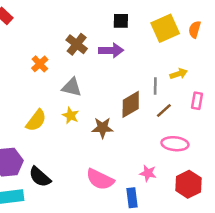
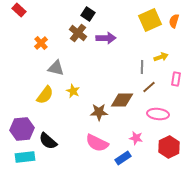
black square: (121, 21) -> (88, 14), moved, turned 32
orange cross: (40, 64) -> (41, 43), moved
gray triangle: (72, 87) -> (56, 68), moved
brown diamond: (131, 104) -> (122, 100), moved, turned 30
brown star: (102, 128) -> (99, 112), moved
blue rectangle: (132, 198) -> (123, 158), turned 63

